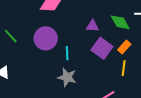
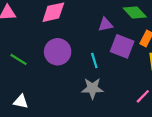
cyan line: (67, 53) -> (94, 60), moved

